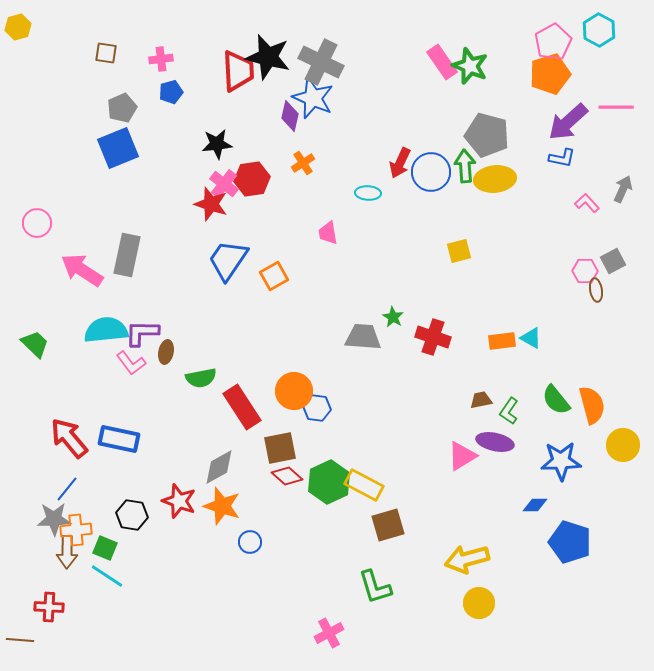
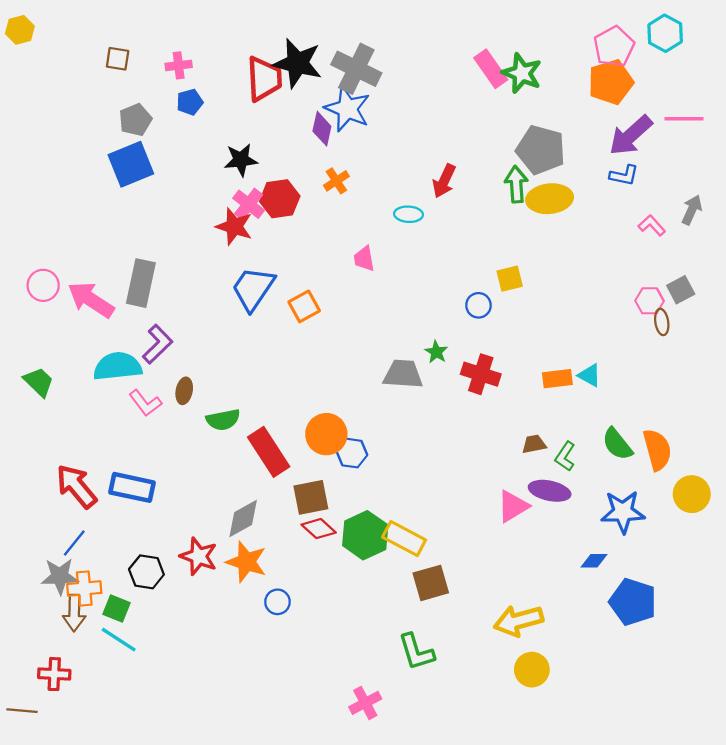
blue circle: (431, 172) -> (479, 305), moved, size x0.6
pink circle: (37, 223) -> (43, 285), moved
purple L-shape: (142, 333) -> (158, 344), moved, turned 135

